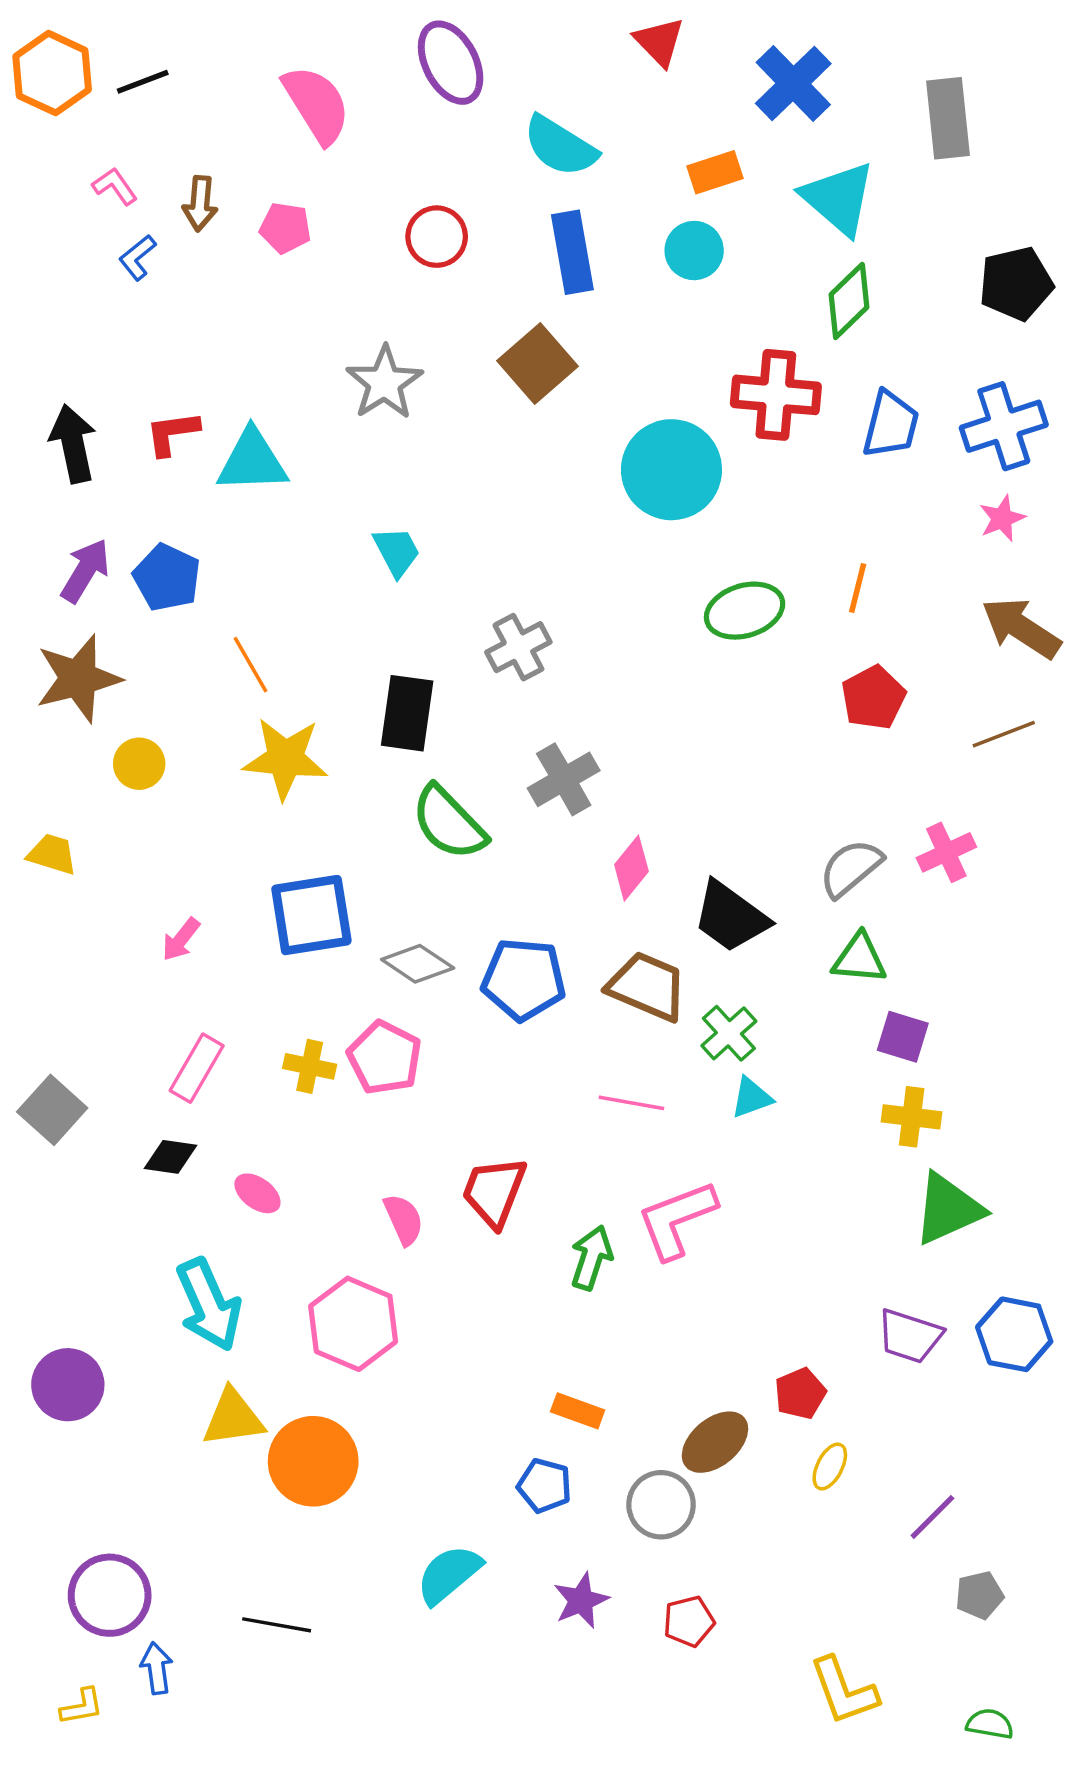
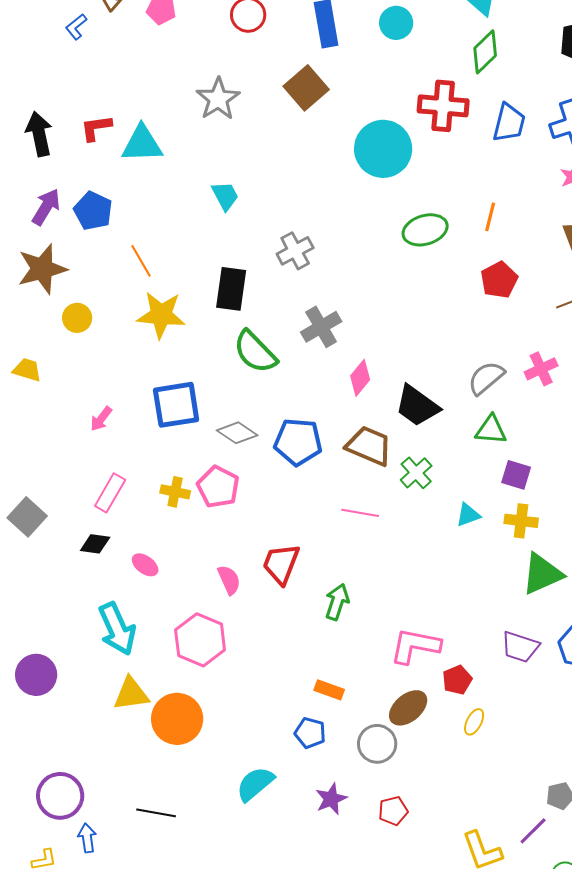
cyan triangle: (752, 1098) -> (468, 515), moved
pink L-shape: (677, 1219) -> (415, 646), moved, turned 32
purple line: (932, 1517) -> (533, 831), moved

